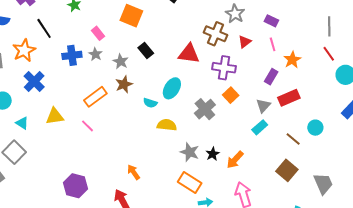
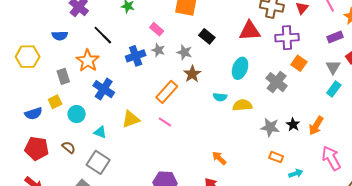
purple rectangle: (271, 77) -> (335, 37), turned 49
cyan semicircle: (150, 103) -> (220, 97), moved
orange rectangle: (190, 183) -> (276, 157), size x0.6

